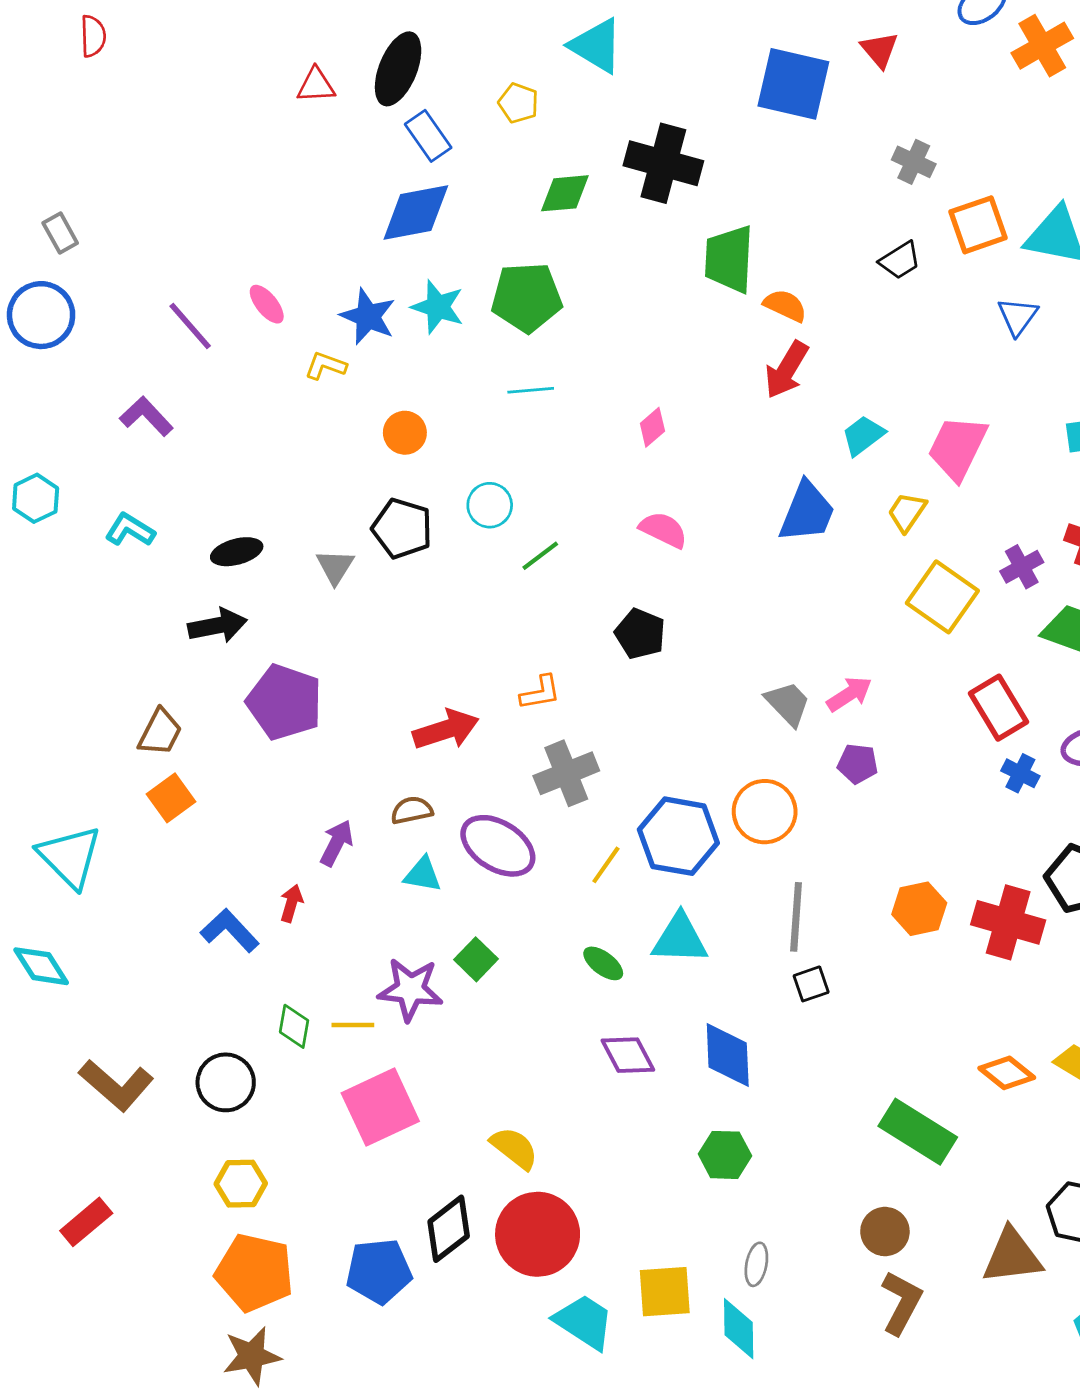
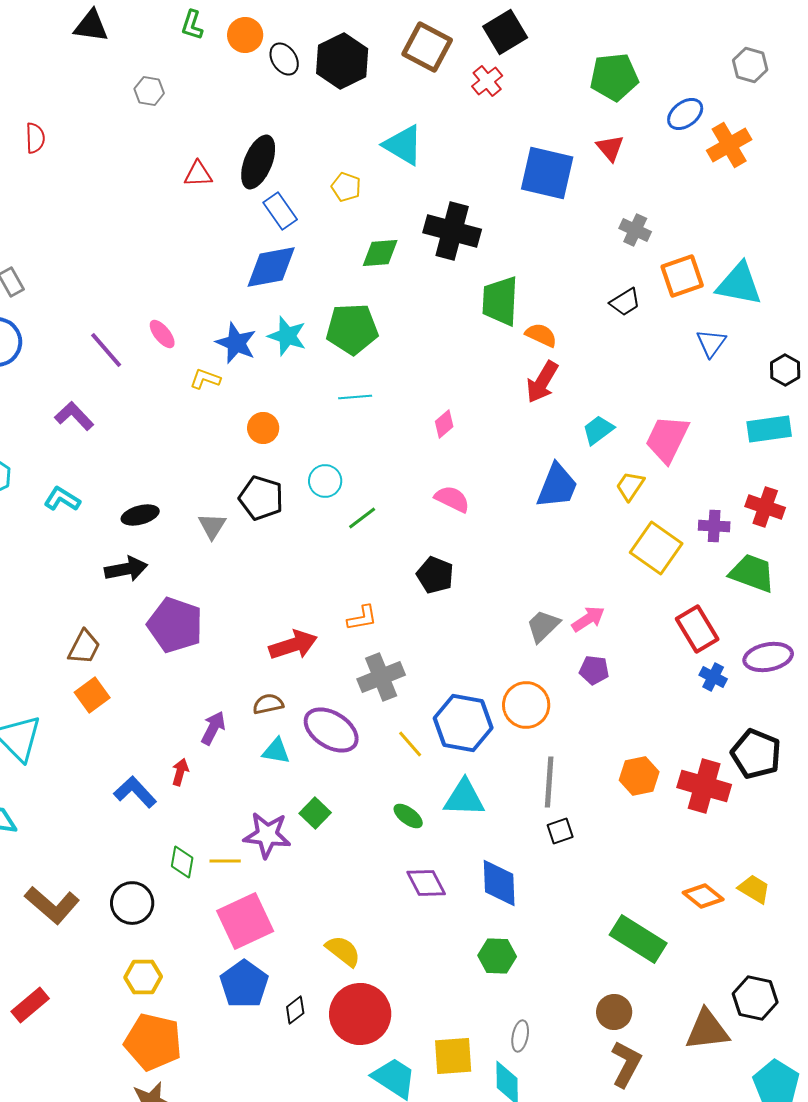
purple cross: (1022, 567) -> (714, 526), turned 32
gray trapezoid: (788, 704) -> (543, 626), turned -90
yellow line: (606, 865) -> (410, 744), turned -76
black diamond: (449, 1229) -> (295, 1010), size x0.6
blue pentagon: (379, 1271) -> (244, 984), moved, turned -30

